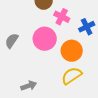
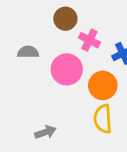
gray semicircle: (12, 41) -> (28, 52), moved, turned 56
yellow semicircle: (72, 76) -> (103, 119), turned -60

